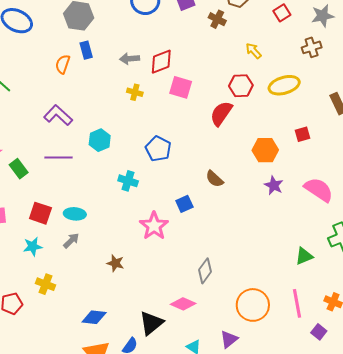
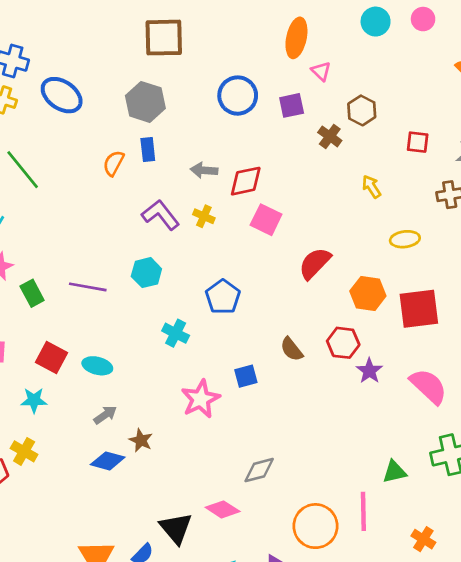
red square: (282, 13) -> (418, 142), turned 30
yellow ellipse: (284, 85) -> (405, 239), size x0.7
red hexagon: (241, 86) -> (343, 343), moved
purple L-shape: (58, 115) -> (161, 215), moved
red square: (303, 134) -> (419, 309), size x2.0
orange hexagon: (265, 150) -> (368, 294), moved
gray arrow: (71, 241) -> (105, 415), moved
gray diamond: (205, 271) -> (259, 470), turned 30
yellow cross: (45, 284) -> (24, 451), moved
pink line: (297, 303) -> (363, 511), moved
blue diamond: (94, 317) -> (108, 461), moved
black triangle: (151, 323) -> (176, 528), turned -40

